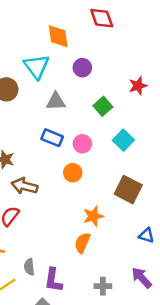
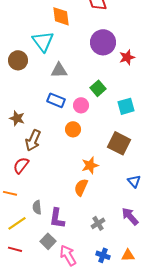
purple circle: (82, 68) -> (103, 42), moved, size x1.6
green square: (103, 106) -> (98, 88), moved
cyan square: (123, 140) -> (126, 106), moved, turned 30
brown arrow: (24, 186) -> (33, 140), turned -80
blue triangle: (146, 235) -> (134, 181), turned 32
gray cross: (103, 286) -> (98, 223), turned -32

